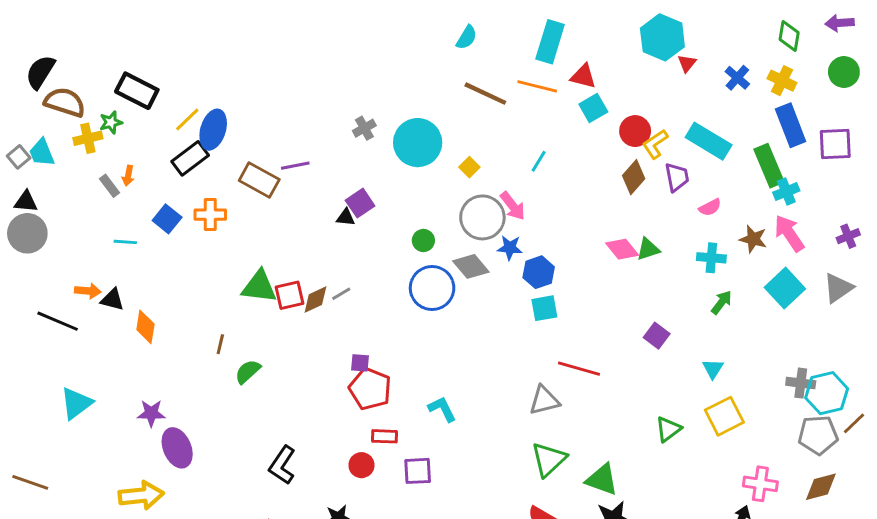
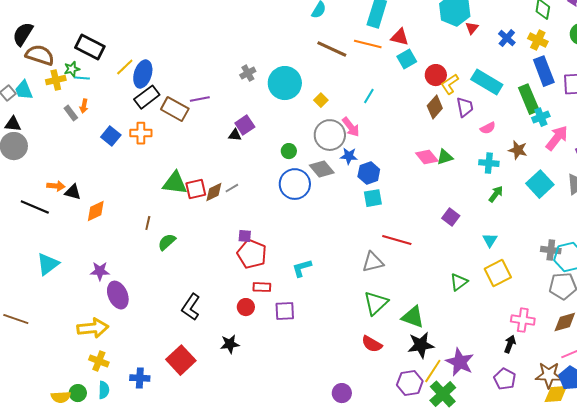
black rectangle: (190, 158) -> (147, 97), moved
pink arrow: (789, 233) -> (557, 138), moved, turned 72
cyan line: (125, 242) -> (82, 78), moved
orange diamond: (145, 327) -> (96, 211), turned 55
cyan L-shape: (442, 409) -> (302, 268), turned -80

